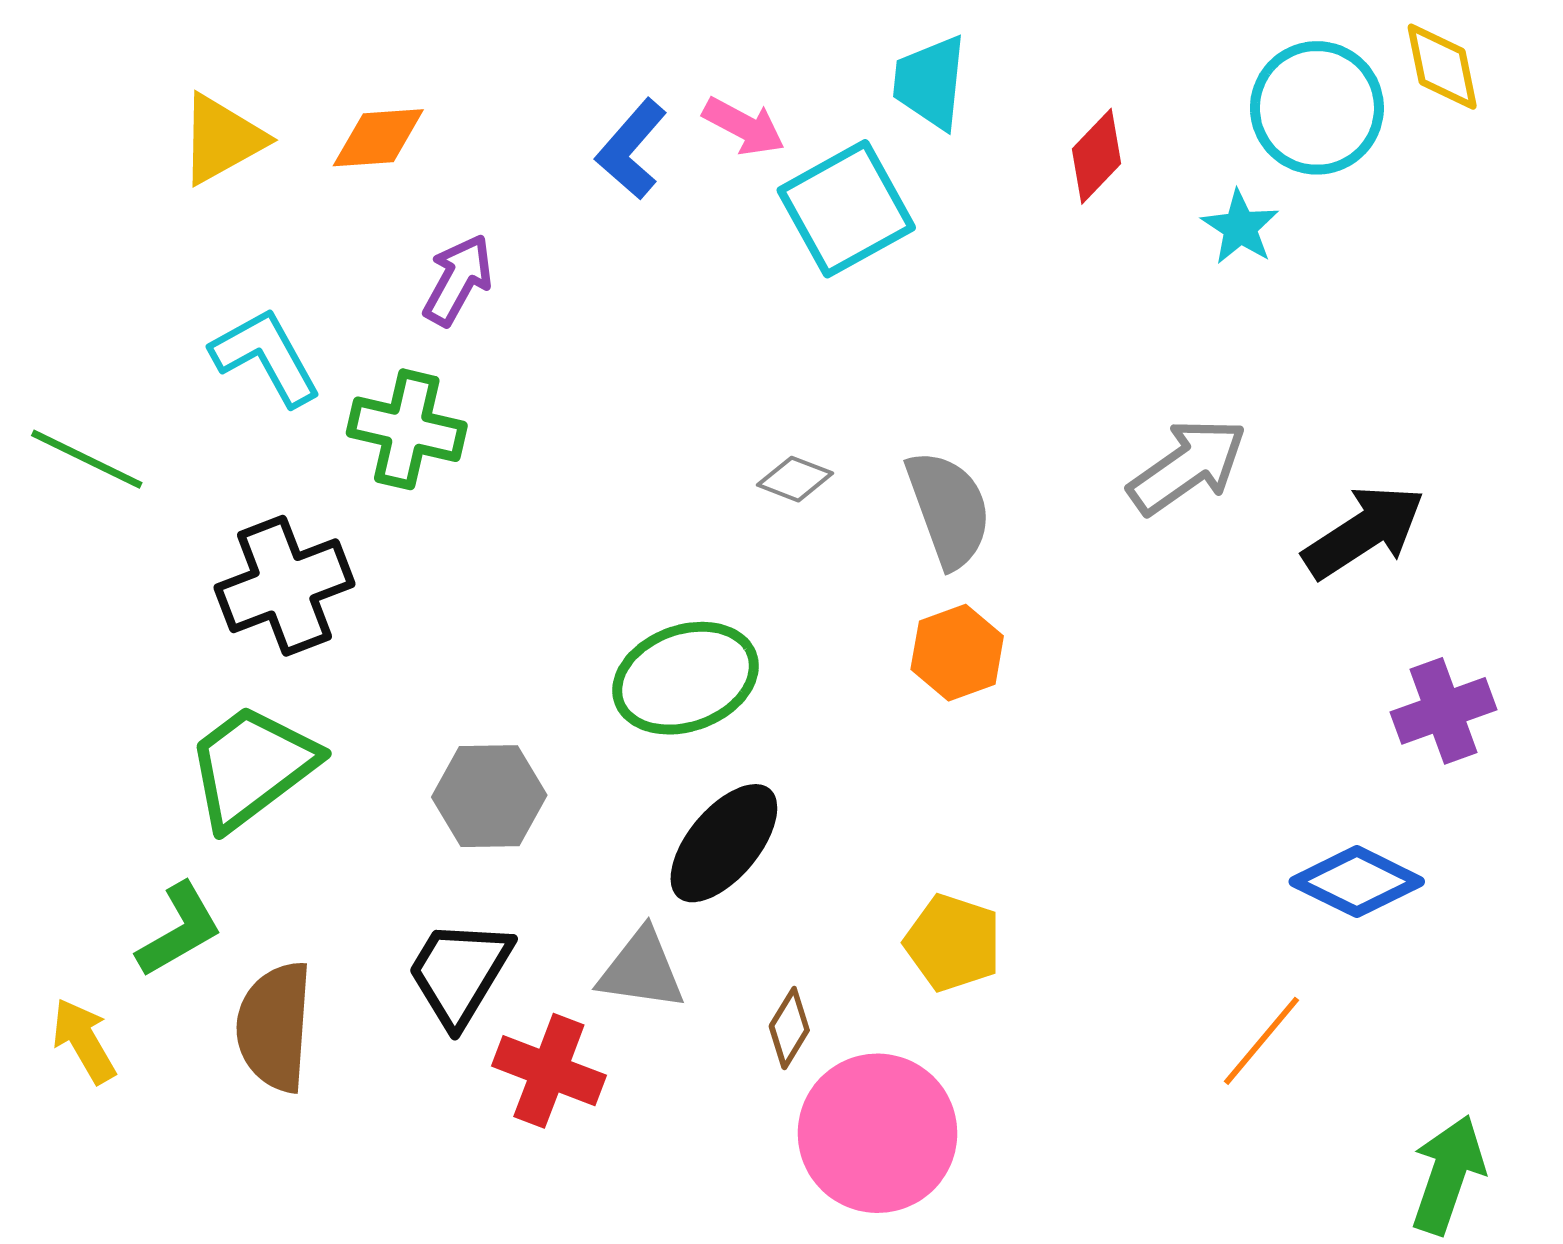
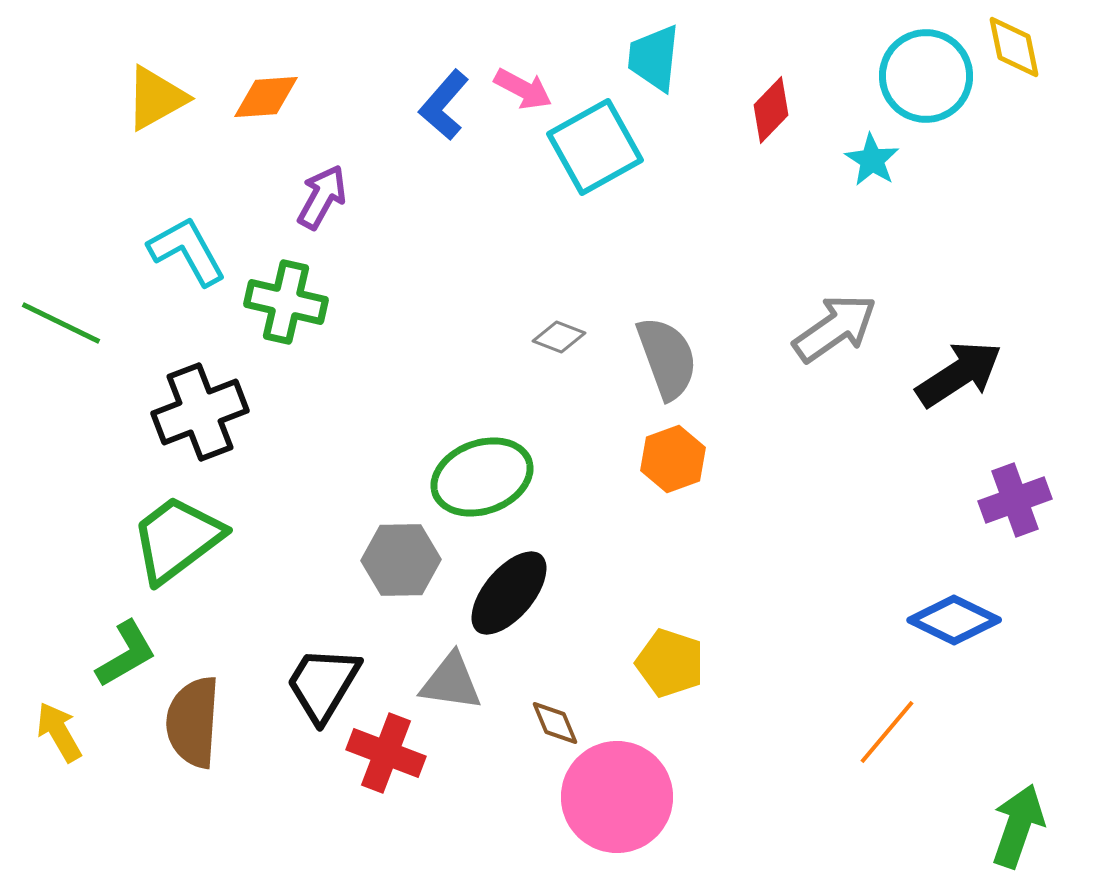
gray hexagon: (489, 796) -> (401, 560), moved
brown diamond: (789, 1028) -> (555, 723), turned -54

